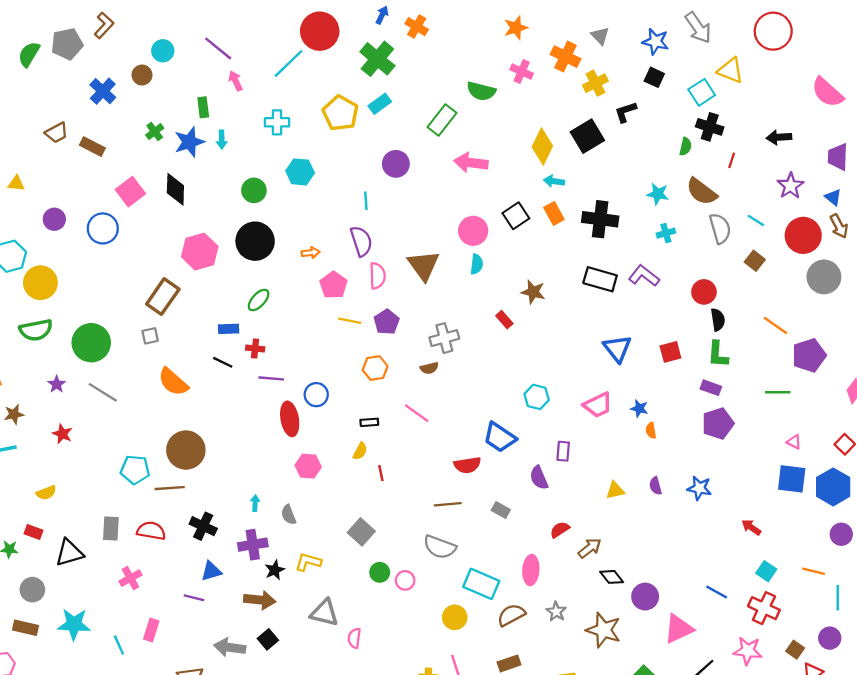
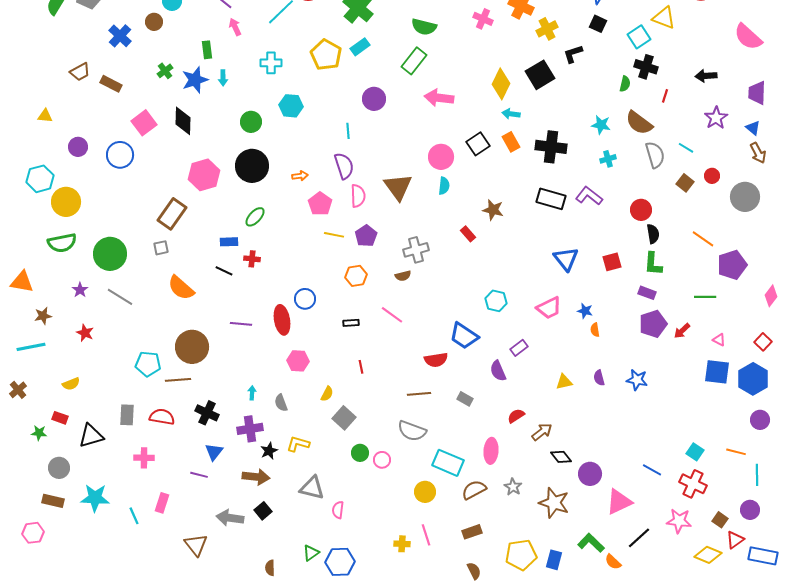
green semicircle: (481, 91) -> (424, 27), moved
red circle: (803, 235) -> (712, 176), moved, size x0.5
purple line: (271, 378) -> (241, 324), moved
yellow semicircle: (360, 451) -> (327, 394), moved
purple rectangle: (563, 451) -> (519, 348), turned 48
red arrow: (751, 527) -> (682, 331), moved, turned -78
blue triangle: (211, 571) -> (214, 452), turned -36
pink cross: (130, 578) -> (144, 458), turned 30

